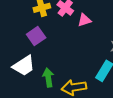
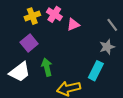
green arrow: (48, 78) -> (47, 67), moved

